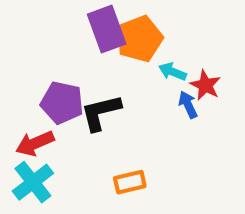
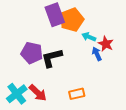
red arrow: (35, 143) -> (38, 93), moved, turned -114
orange rectangle: (130, 182) -> (77, 94), moved

